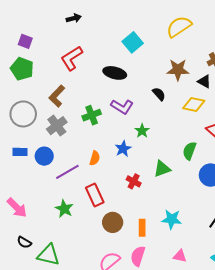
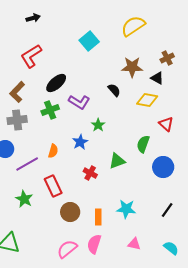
black ellipse: (115, 73) -> (56, 83), moved, turned -55
gray cross: (57, 126) -> (17, 120), turned 30

